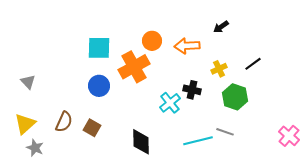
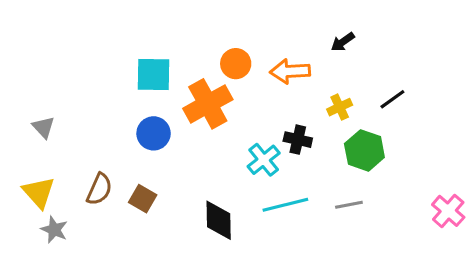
yellow triangle: (25, 124) -> (39, 192), turned -30
gray line: (225, 132) -> (349, 205), turned -30
cyan line: (198, 141) -> (285, 205), moved

